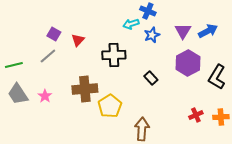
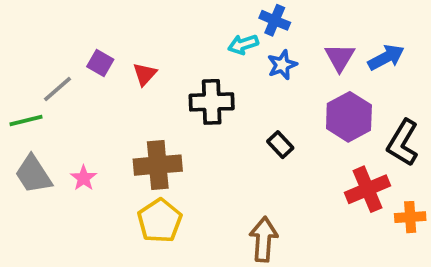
gray line: (48, 56) -> (58, 89), moved
yellow pentagon: (110, 106) -> (160, 221), moved
red cross: (196, 115) -> (368, 189), moved, size x1.6

